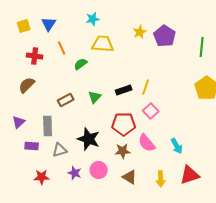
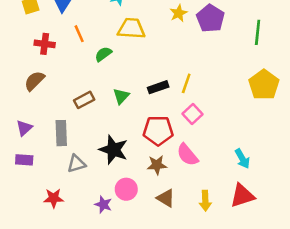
purple rectangle: (32, 146) -> (24, 160), moved
cyan arrow: (177, 146) -> (242, 159), moved
purple star: (75, 173) -> (103, 205), moved

